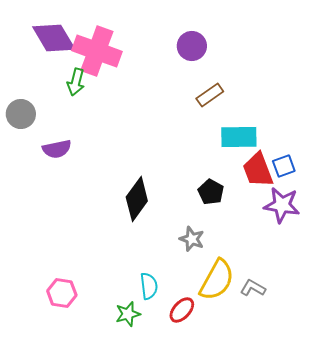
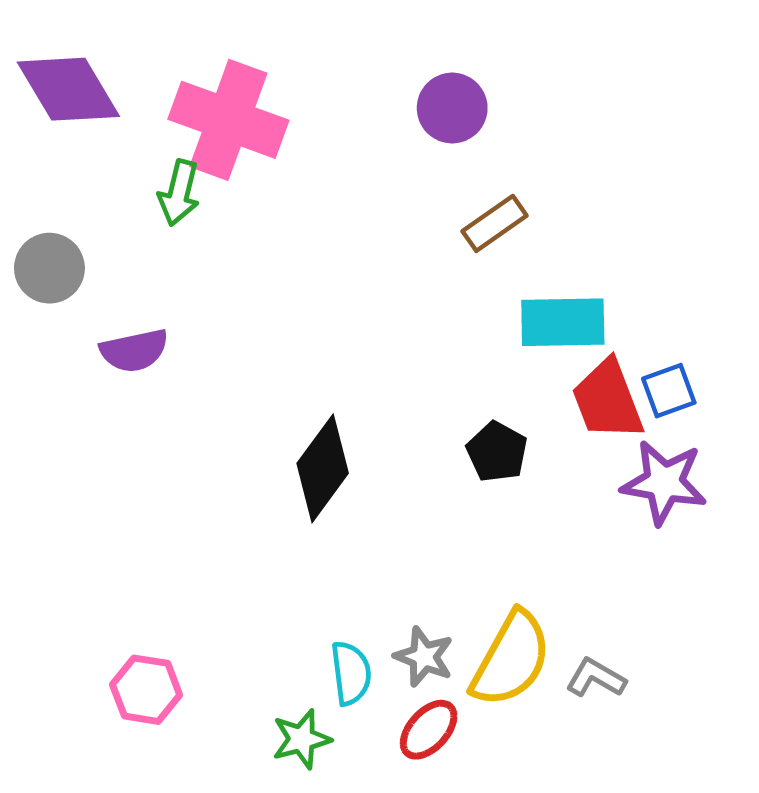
purple diamond: (54, 38) -> (68, 89), moved
gray star: (192, 239) -> (424, 657), moved

